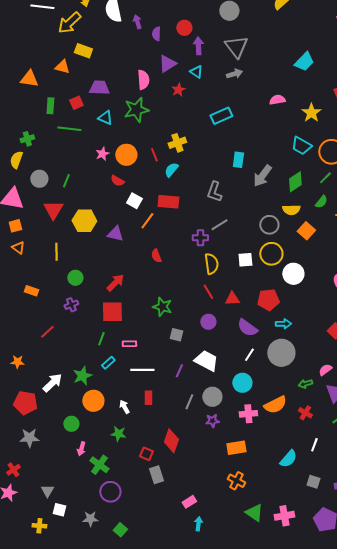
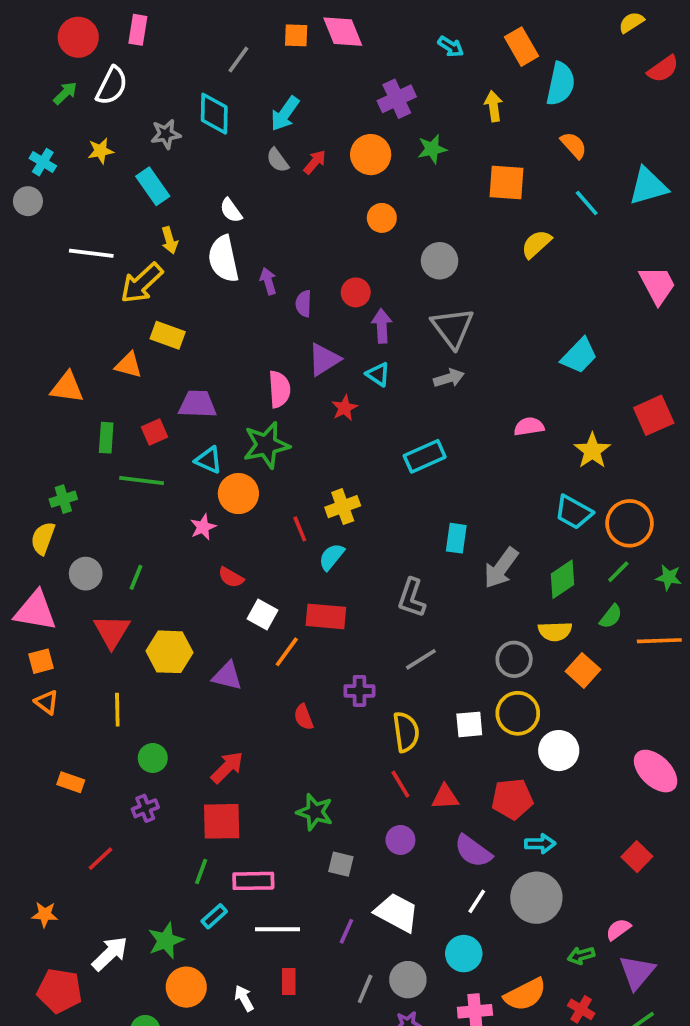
orange circle: (126, 155) -> (238, 494), moved
purple cross: (200, 238) -> (359, 691), moved
pink rectangle: (129, 344) -> (253, 881), size x1.5

